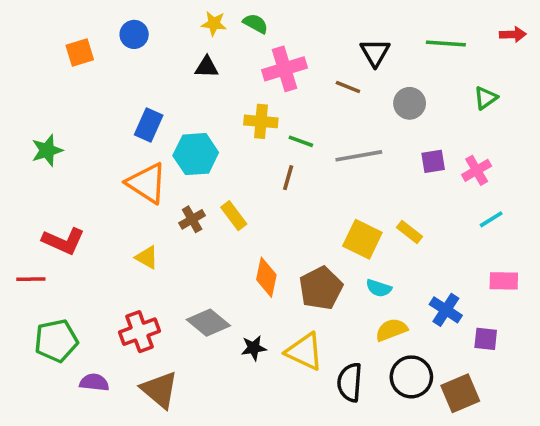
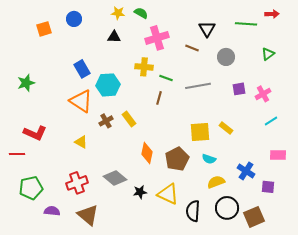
red arrow: (513, 34) -> (272, 14), moved
blue rectangle: (149, 125) -> (82, 69), turned -54
yellow square: (362, 239) -> (200, 132), turned -30

